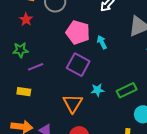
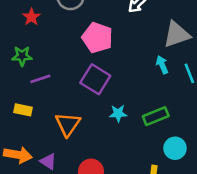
cyan arrow: (102, 42) -> (162, 65), moved
orange triangle: (73, 103) -> (68, 124), moved

